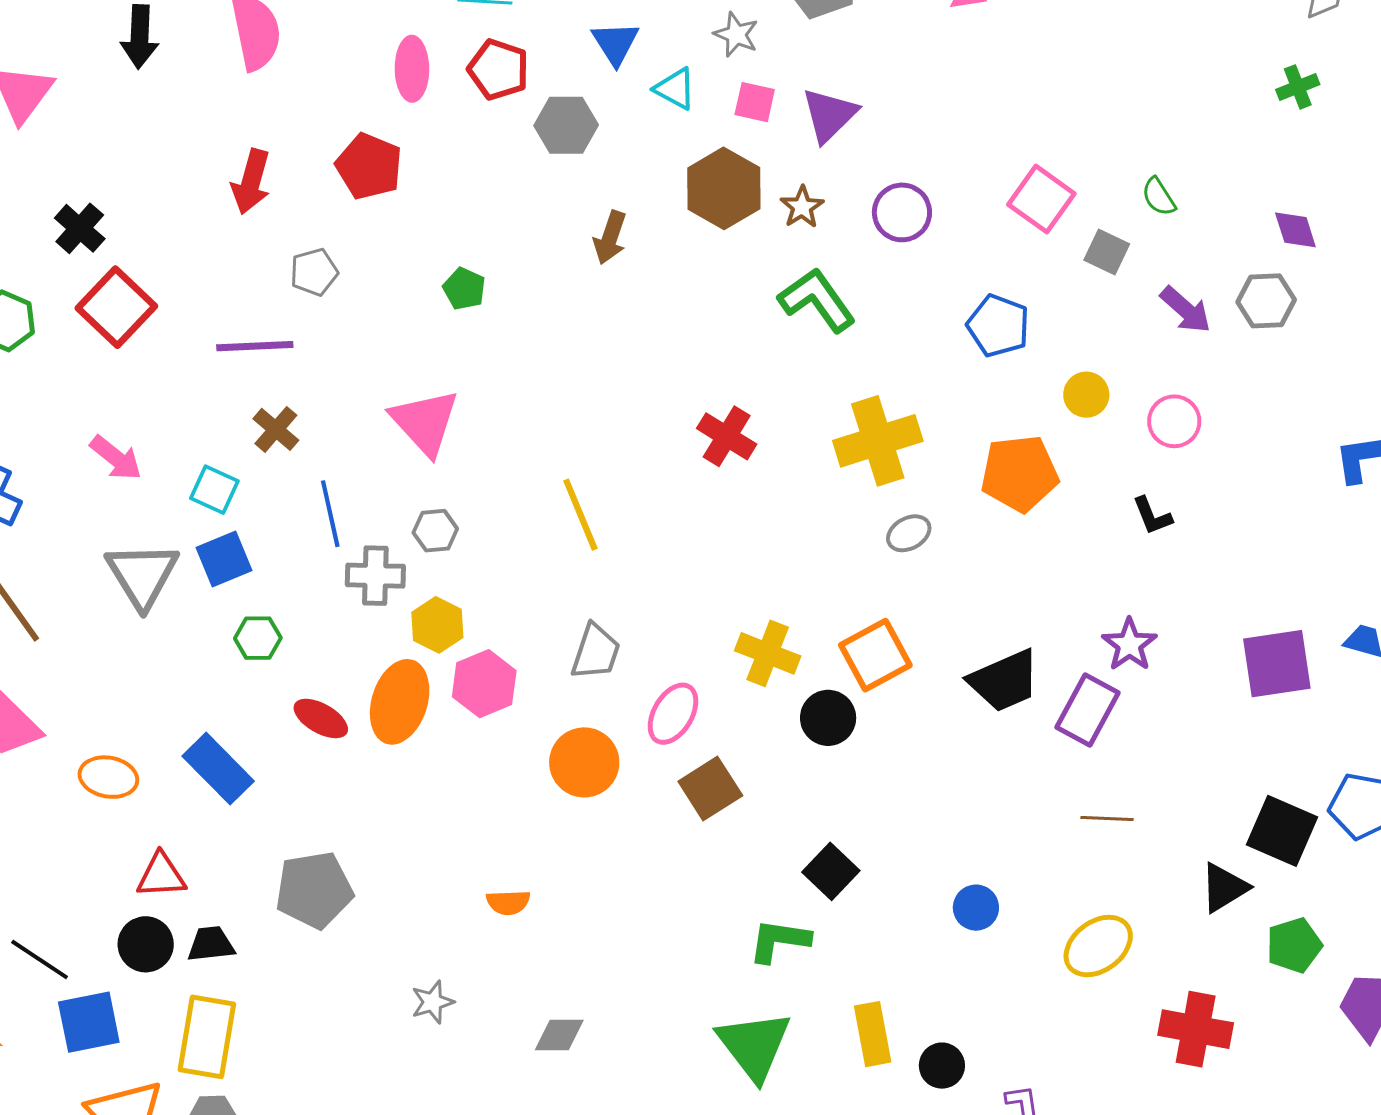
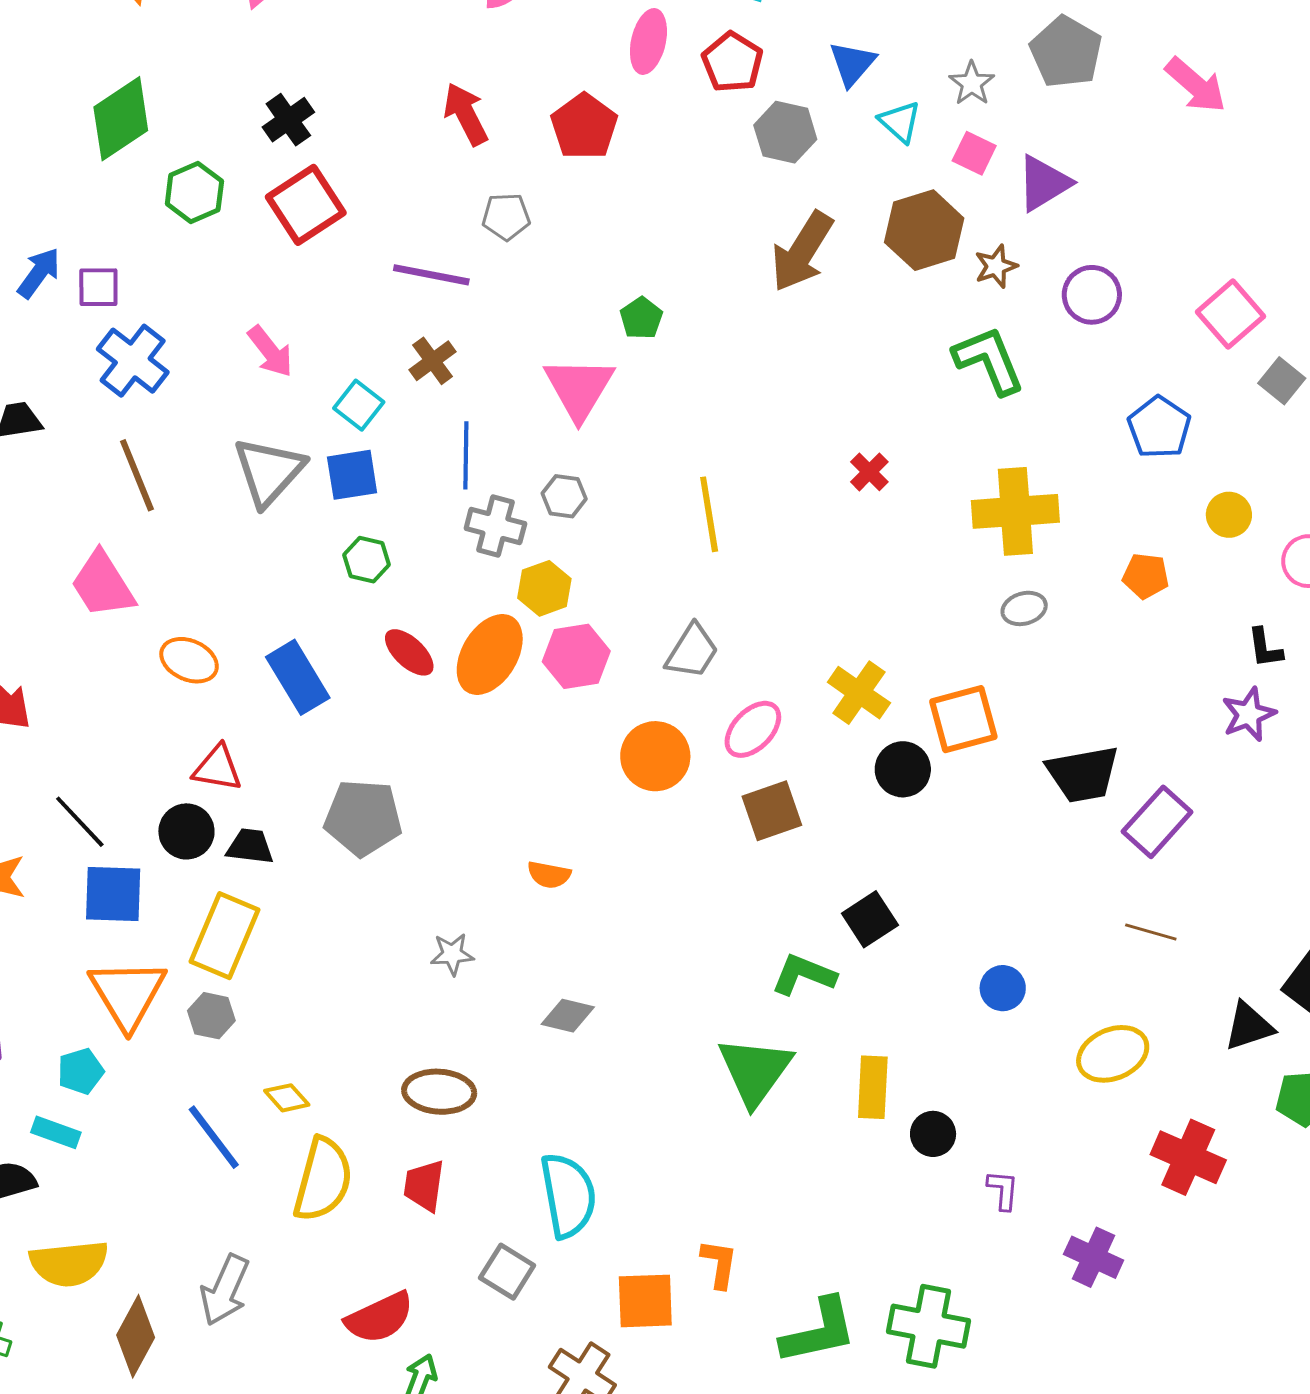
red arrow: (251, 182) -> (466, 114), turned 124
brown arrow: (610, 238) -> (802, 252), size x1.6
green pentagon: (464, 289) -> (641, 318), moved
red cross: (727, 436) -> (869, 472), size x0.7
orange pentagon: (1020, 473) -> (1146, 576), size x0.6
purple star: (1129, 645) -> (1249, 714), moved

